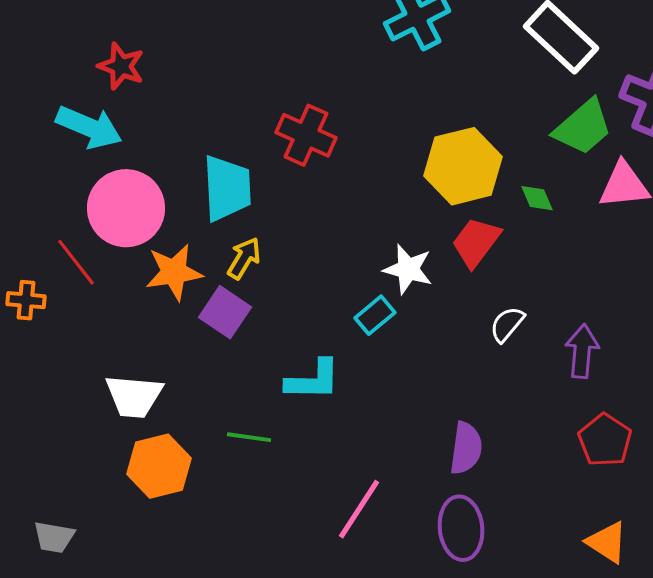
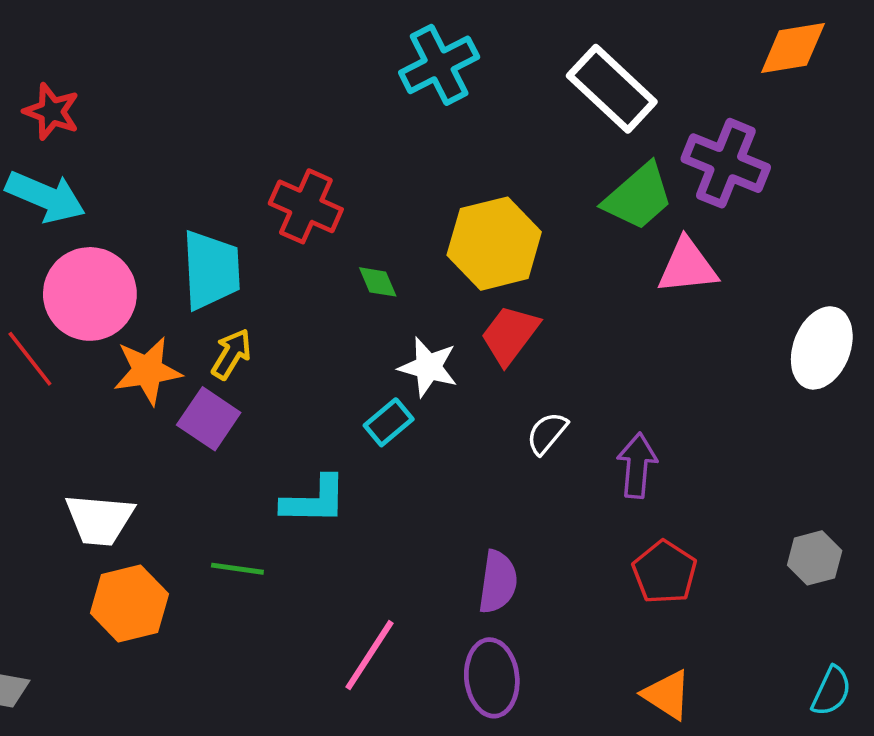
red star: (121, 66) -> (51, 112), moved
green diamond: (537, 198) -> (378, 282), moved

